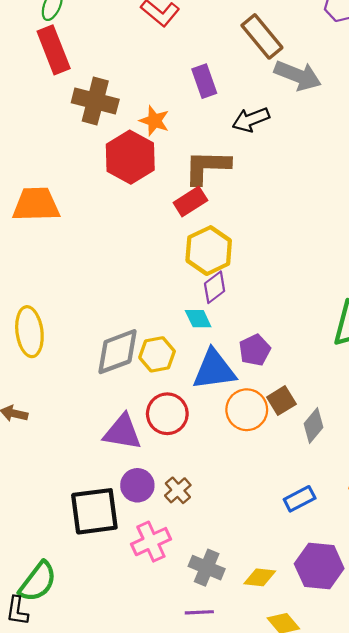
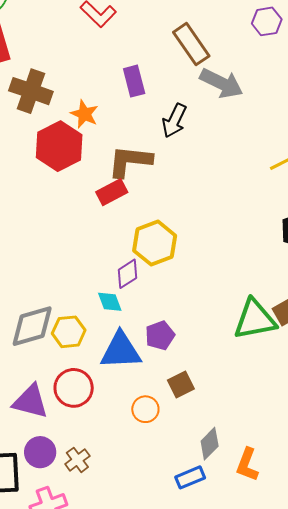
black arrow: (251, 120) -> (174, 121), turned -48
yellow hexagon: (209, 251) -> (155, 243), moved
orange circle: (247, 410) -> (145, 409), moved, size x0.7
gray diamond: (314, 425) -> (210, 444), moved

